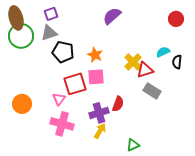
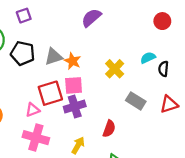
gray triangle: (49, 33) -> (54, 57), moved
black pentagon: (63, 52) -> (23, 53), moved
red triangle: (145, 70) -> (169, 104), moved
pink triangle: (59, 99) -> (33, 110), turned 32
red semicircle: (118, 104) -> (109, 129), moved
purple cross: (99, 113) -> (75, 107), moved

